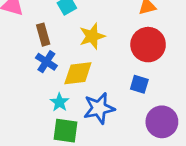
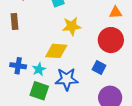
brown rectangle: (43, 35) -> (15, 22), moved
blue cross: (46, 62) -> (18, 66), moved, turned -35

